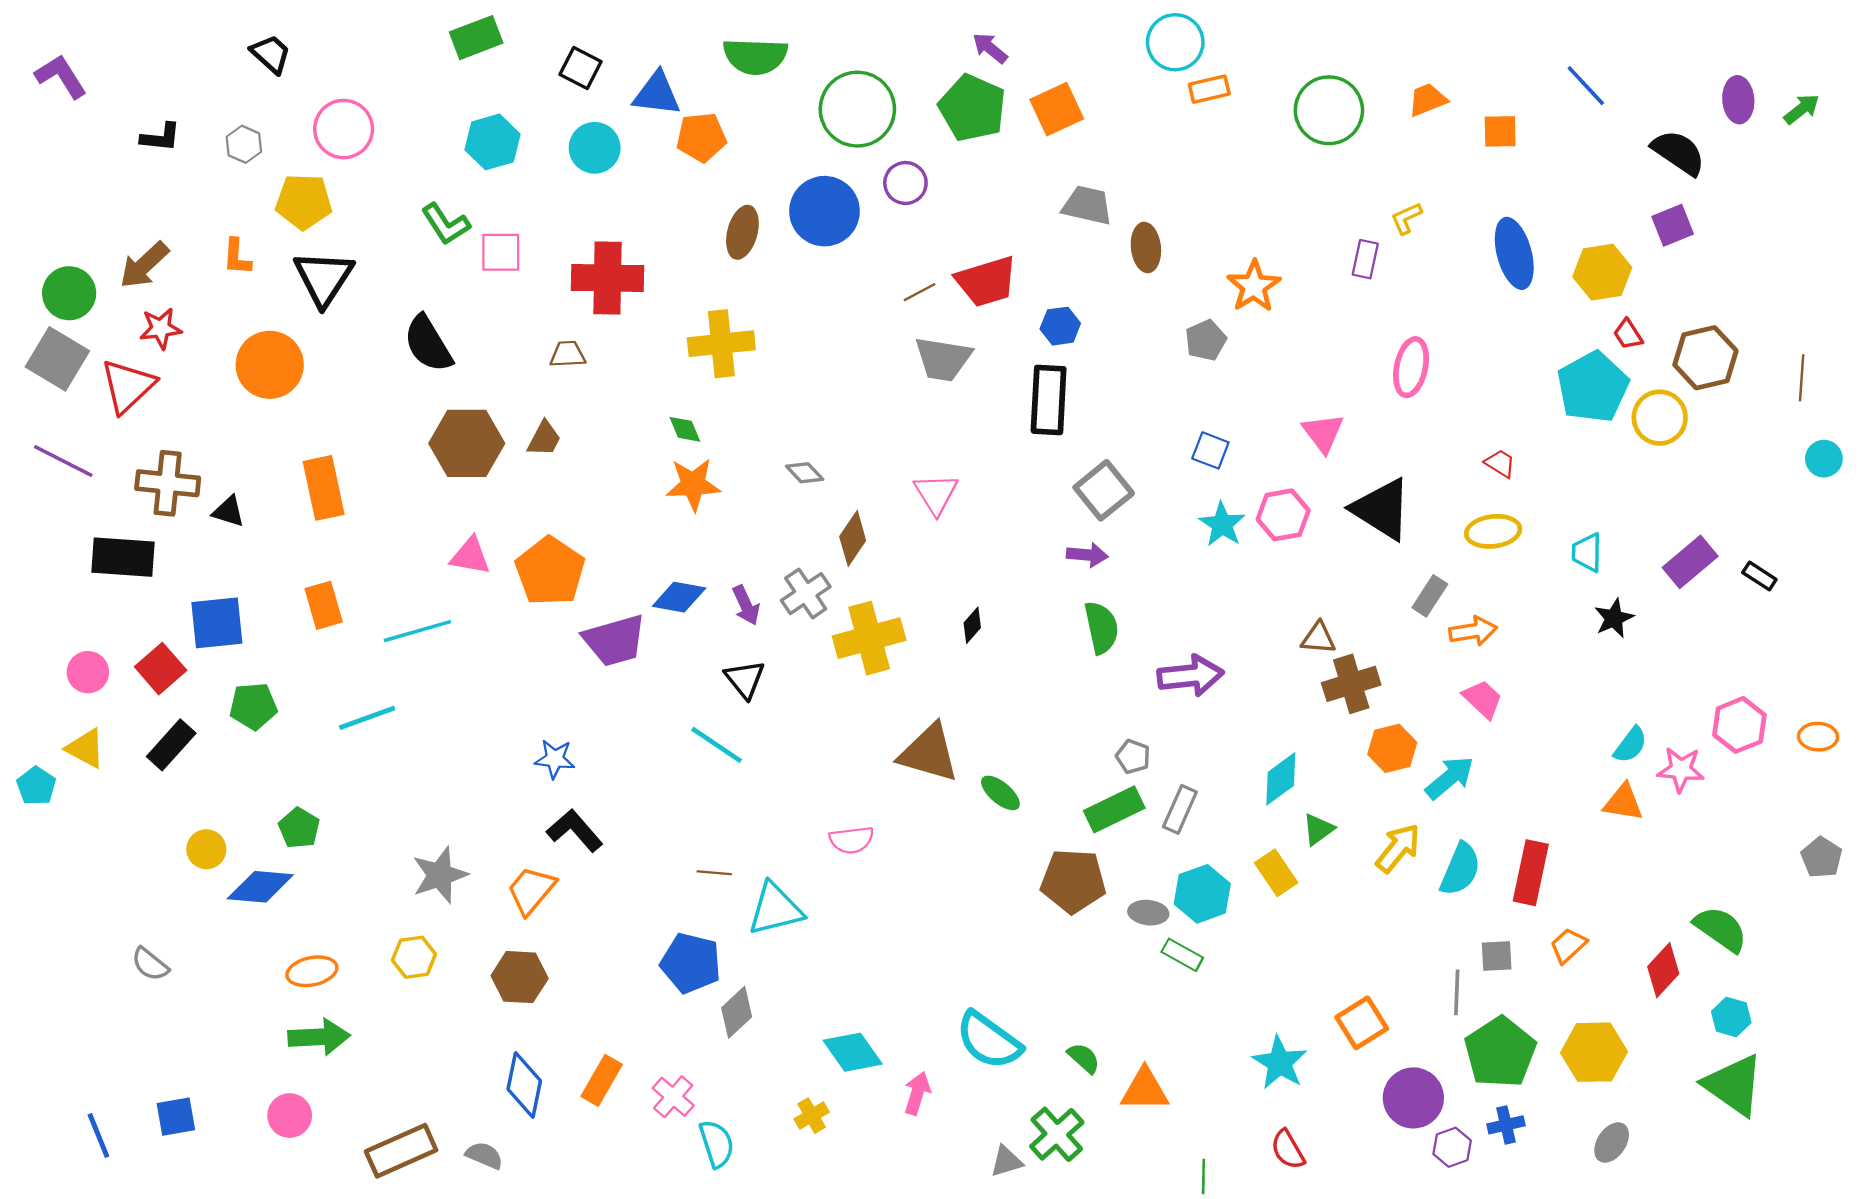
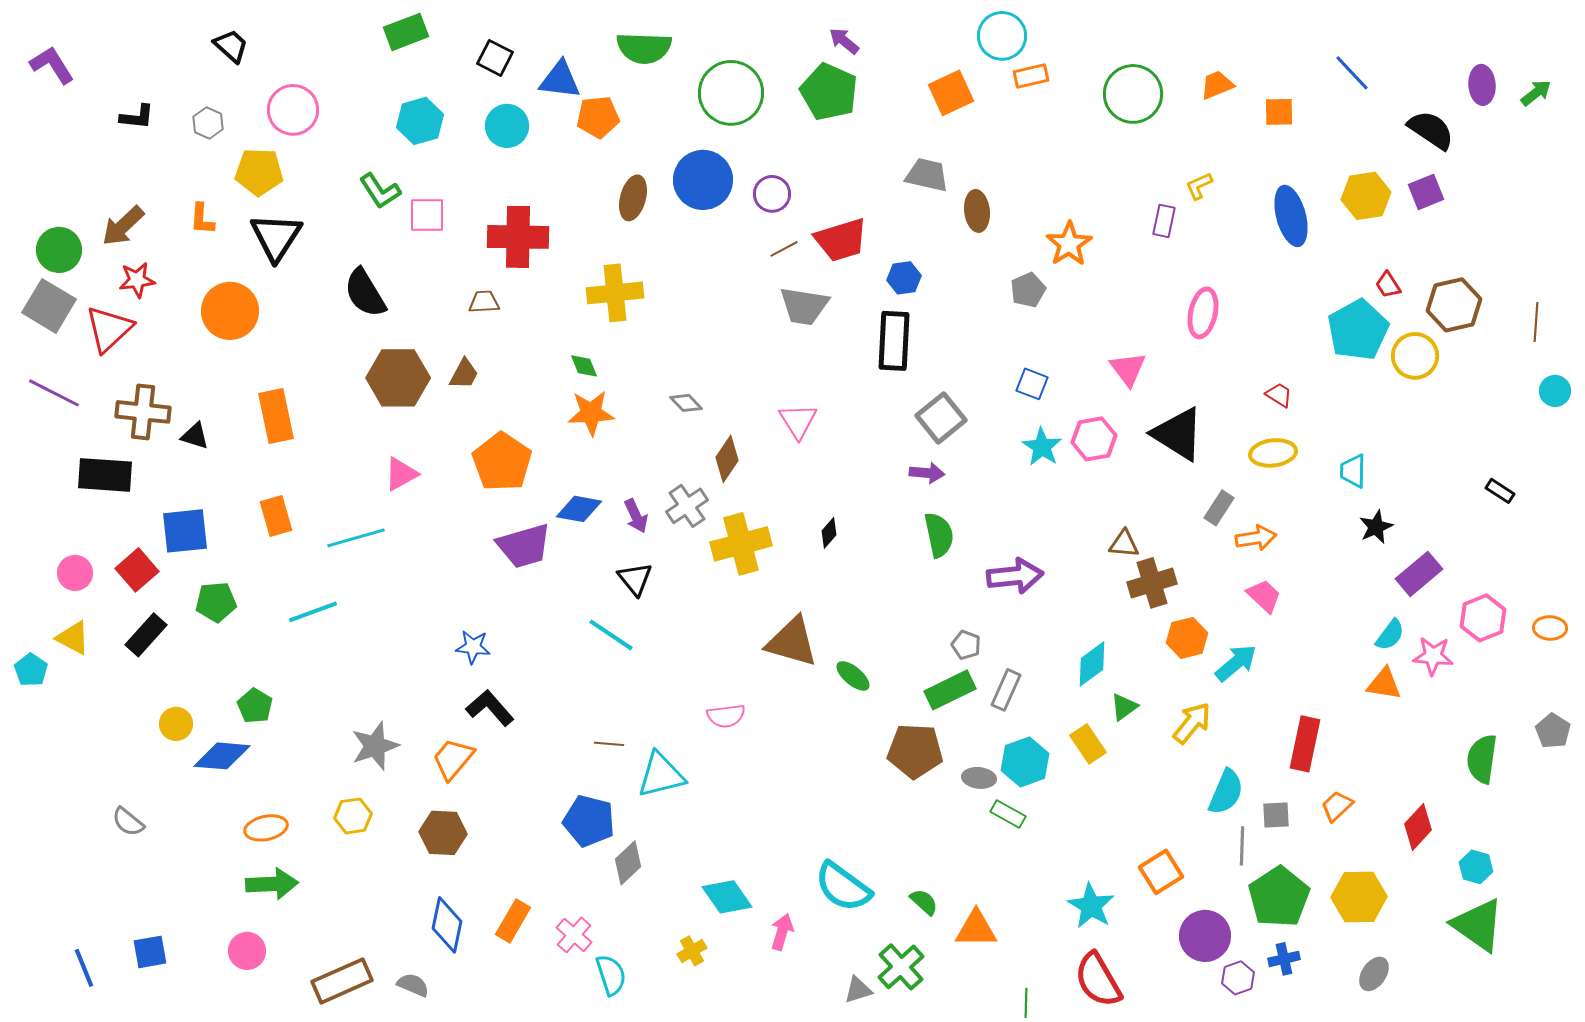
orange square: (1057, 109) -> (951, 93), moved
purple circle: (905, 183) -> (772, 194), moved
yellow hexagon: (1602, 272) -> (1366, 196), moved
pink triangle: (470, 556) -> (401, 474), turned -39
purple rectangle: (1690, 562) -> (1419, 574), moved
orange pentagon: (550, 571) -> (502, 462), moved
cyan semicircle: (1460, 869) -> (1226, 792), moved
green semicircle: (1721, 929) -> (1482, 759), moved, turned -117
red semicircle: (1288, 1150) -> (1098, 980), size x1.6

